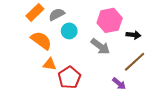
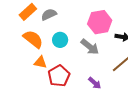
cyan circle: (69, 31) -> (60, 40), moved
purple arrow: (119, 84) -> (95, 83), moved

